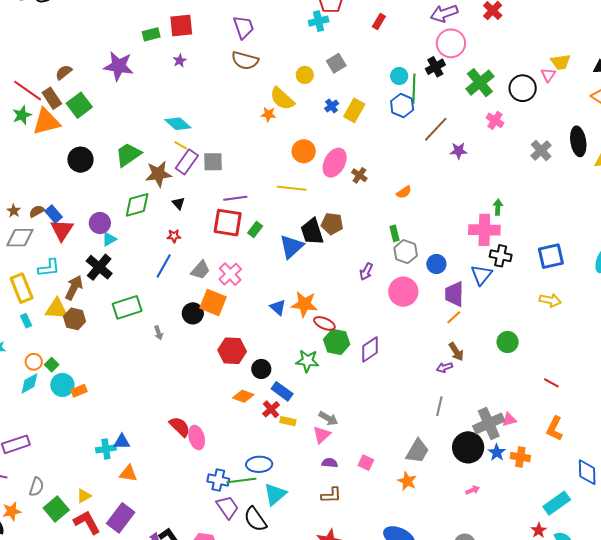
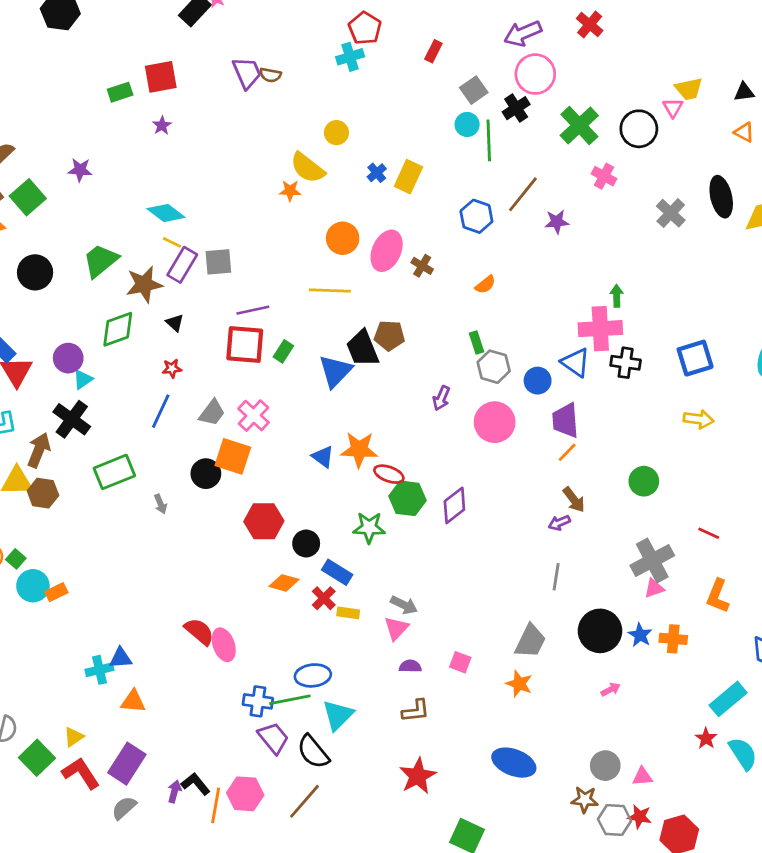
brown semicircle: (245, 61) -> (270, 75), moved, size x0.6
gray square: (336, 63) -> (474, 90), moved
purple star: (119, 66) -> (80, 170), moved, size x0.6
blue hexagon: (402, 105) -> (476, 216), moved
blue triangle: (482, 275) -> (576, 362), moved, turned -30
gray cross: (489, 423) -> (652, 561), moved

